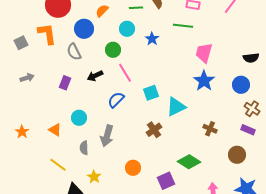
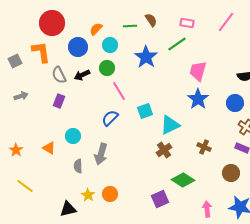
green line: (183, 26) -> (177, 44), turned -42
cyan circle: (127, 29) -> (110, 45), moved
blue star: (152, 39) -> (146, 57), size x1.6
gray semicircle: (74, 52) -> (59, 75), moved
black arrow: (95, 76) -> (82, 75), moved
brown cross: (154, 130) -> (164, 150), moved
yellow line: (58, 165) -> (25, 186), moved
orange circle: (133, 168) -> (110, 194), moved

